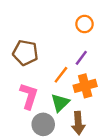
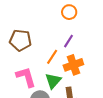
pink L-shape: (29, 96) -> (26, 77), turned -30

